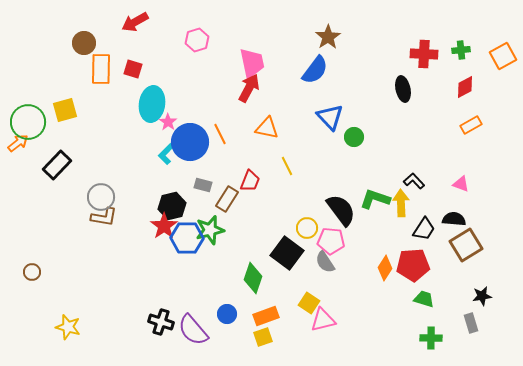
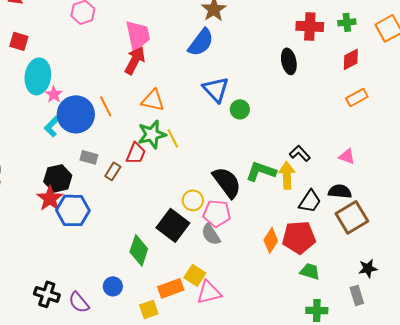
brown rectangle: (227, 199) -> (113, 171), size x0.7
green star: (210, 230) -> (152, 134), moved
orange rectangle: (266, 316) -> (171, 288), moved
purple semicircle: (193, 330) -> (79, 302), size x0.7

